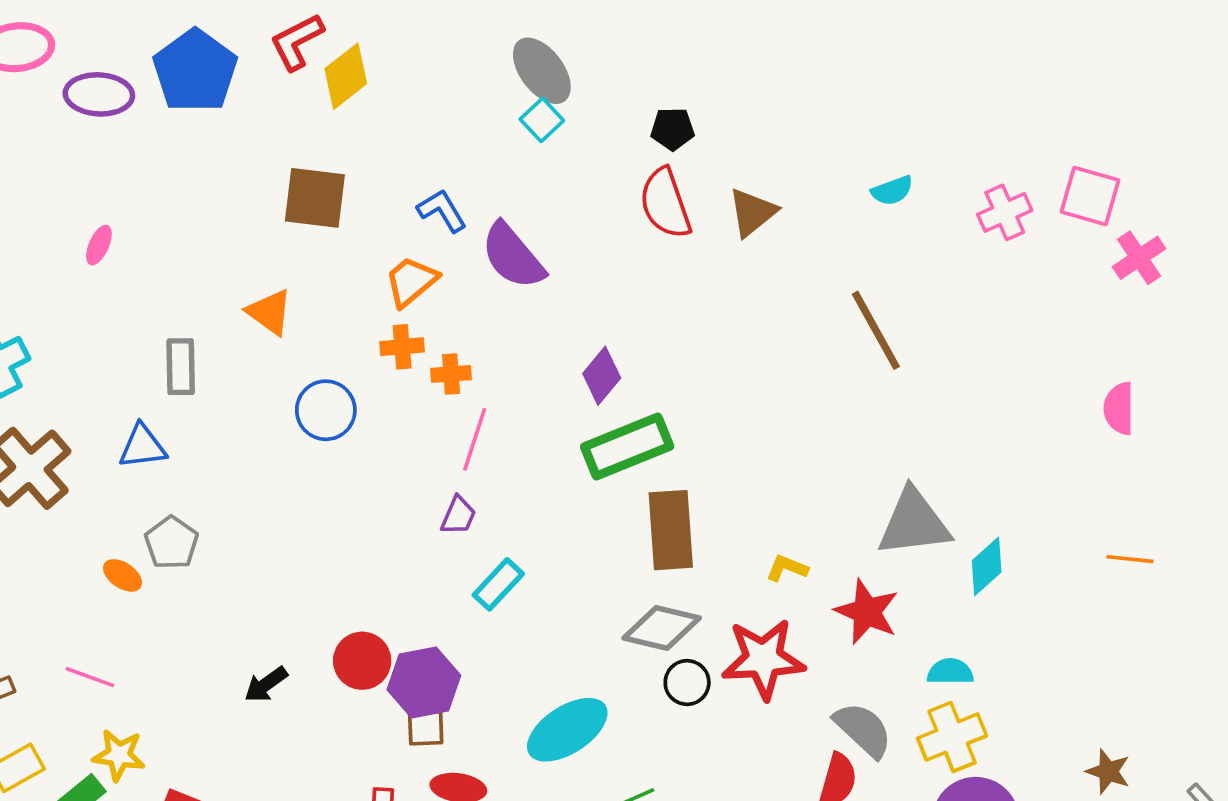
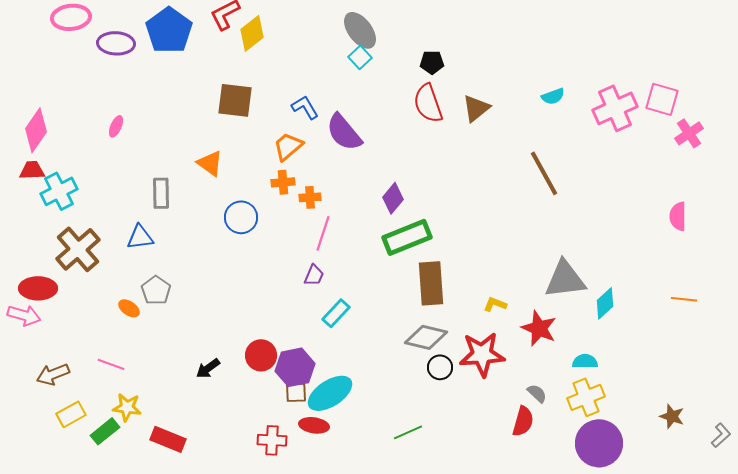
pink cross: (1005, 212) -> (615, 108), size x1.5
cyan ellipse: (567, 730) -> (330, 393), moved
gray semicircle: (863, 730) -> (537, 393), size x0.6

